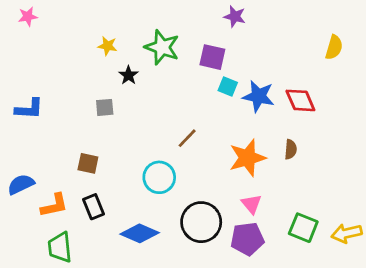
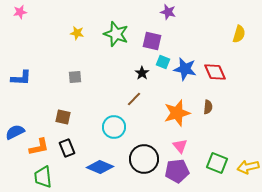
black star: (128, 75) -> (142, 73), moved

